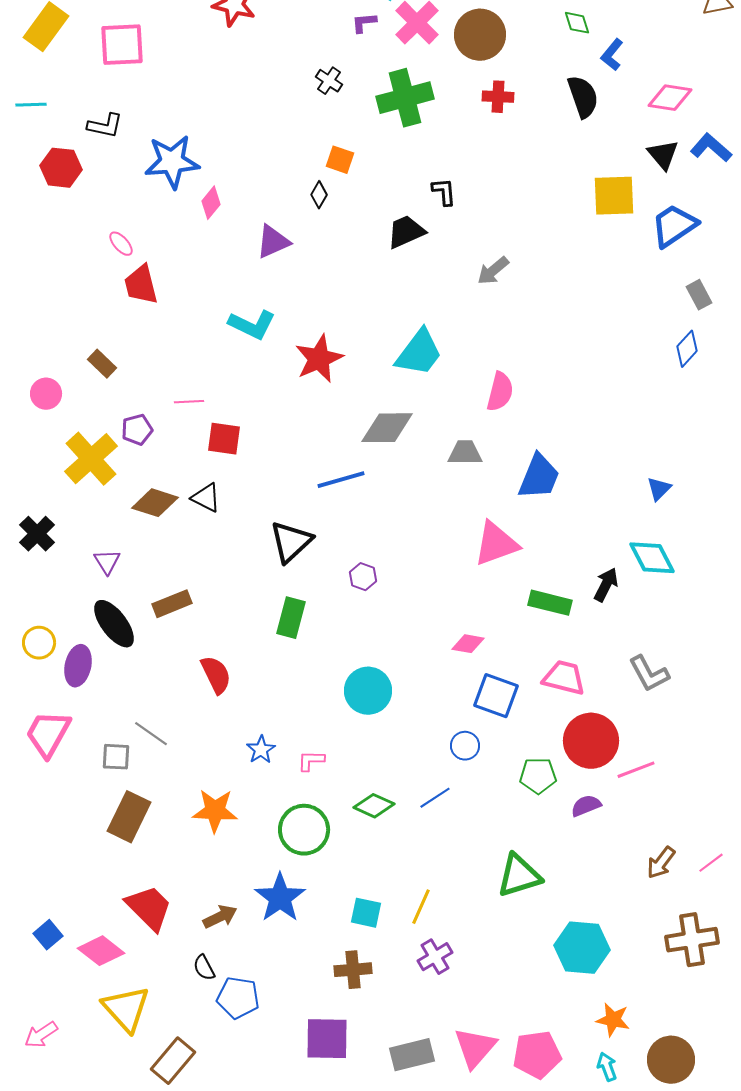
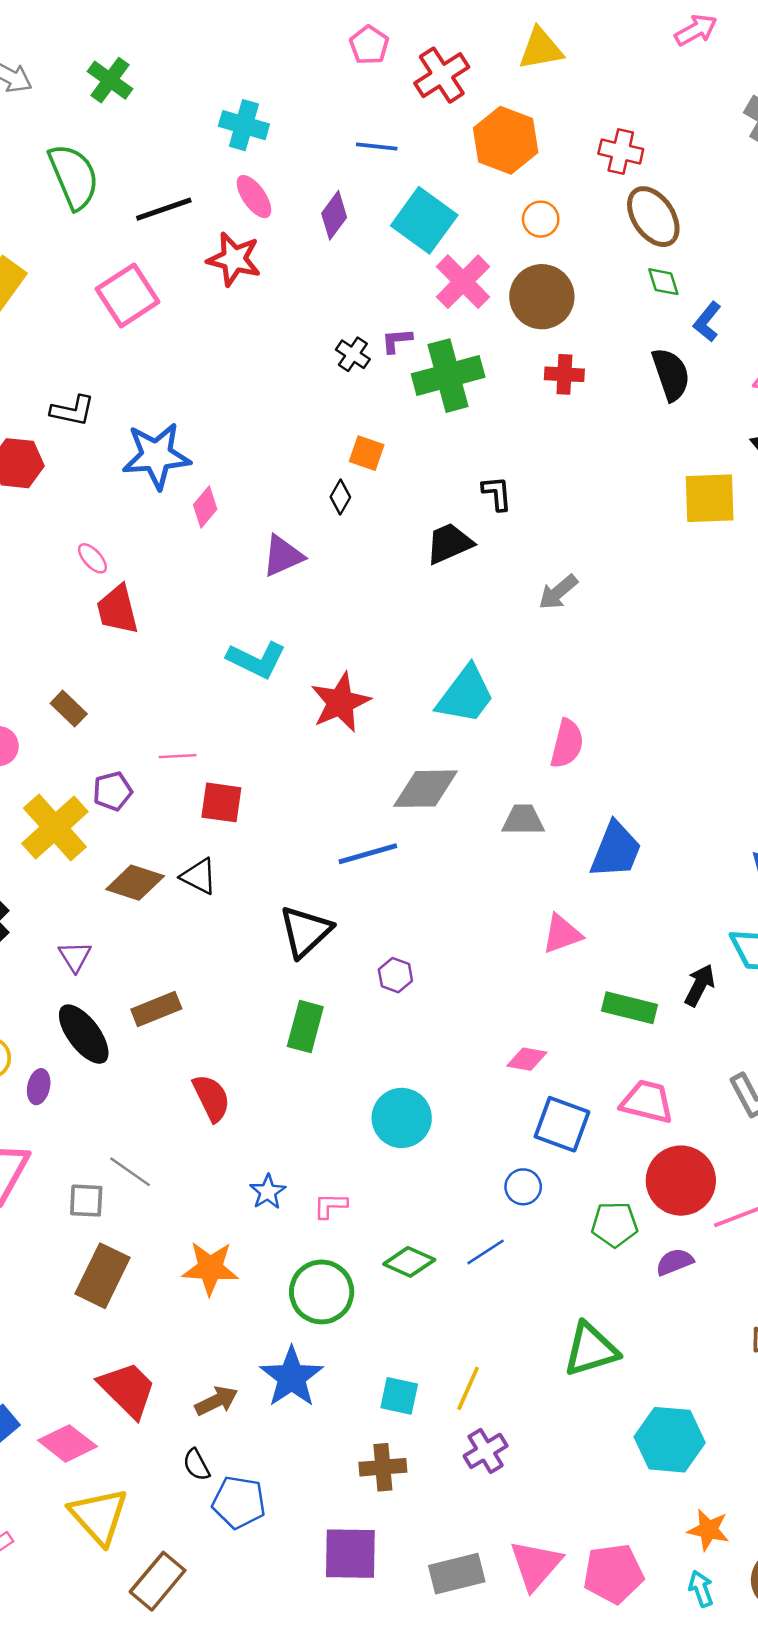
purple L-shape: (364, 23) -> (397, 341), moved
pink square: (122, 45) -> (128, 295), moved, turned -30
pink triangle: (496, 544) -> (562, 934), size x0.7
purple ellipse: (78, 666) -> (39, 1087), size x0.7

